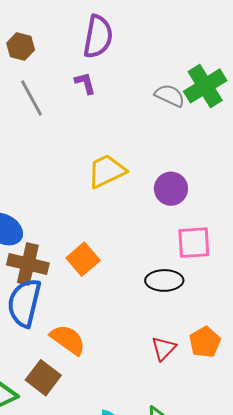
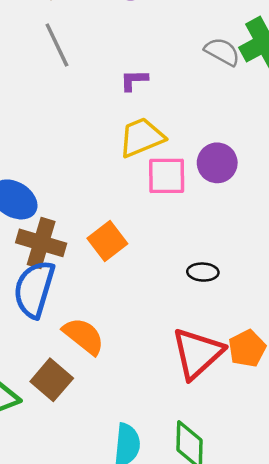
purple L-shape: (85, 83) -> (134, 80), moved, turned -80
pink square: (194, 243) -> (167, 176), moved
black ellipse: (164, 280) -> (203, 272), size x0.7
red triangle: (164, 348) -> (197, 353), size x1.8

